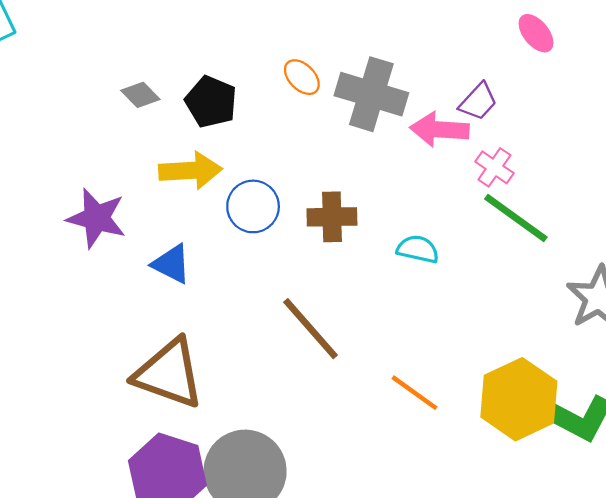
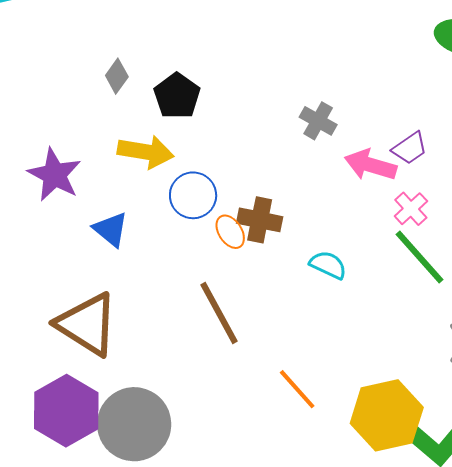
orange ellipse: (302, 77) -> (230, 232), moved
gray cross: (371, 94) -> (318, 121), size x0.6
gray diamond: (140, 95) -> (117, 76), turned 68

